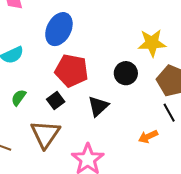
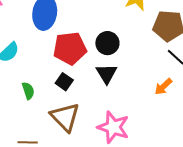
black circle: (126, 73) -> (107, 43), moved
green semicircle: (19, 98) -> (28, 91), turned 144

